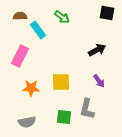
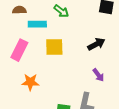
cyan rectangle: (38, 30) -> (37, 24), turned -54
yellow square: (61, 82) -> (54, 47), moved

